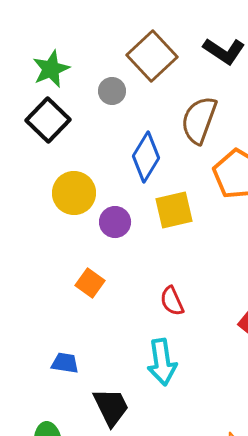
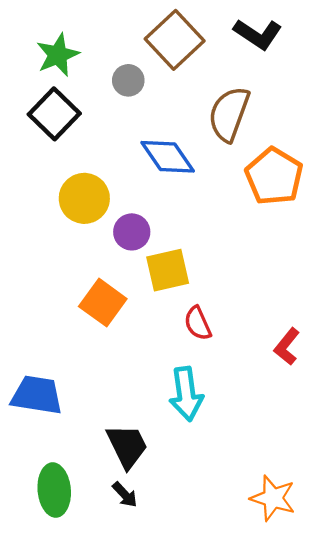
blue diamond: (146, 157) -> (168, 157), turned -66
yellow square: (174, 210) -> (168, 270), moved
orange square: (90, 283) -> (103, 303), size x1.4
blue trapezoid: (65, 363) -> (37, 395), moved, size x1.6

